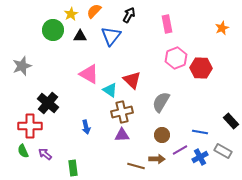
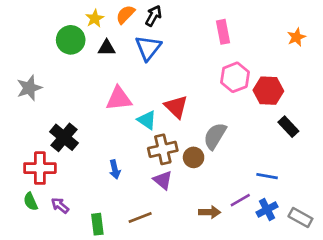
black arrow: (129, 15) -> (153, 16), moved
pink triangle: (89, 74) -> (119, 99), turned -35
black rectangle: (231, 121) -> (288, 127), moved
purple triangle: (122, 135) -> (163, 180), turned 42
brown circle: (162, 135) -> (194, 157), moved
gray rectangle: (223, 151) -> (300, 218), moved
brown line: (136, 166) -> (140, 218), moved, turned -36

